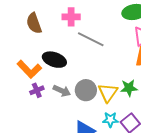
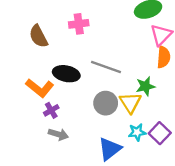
gray line: (91, 39) -> (106, 67), moved
green star: (129, 88) -> (145, 86), moved
gray arrow: (62, 91) -> (58, 134), moved

